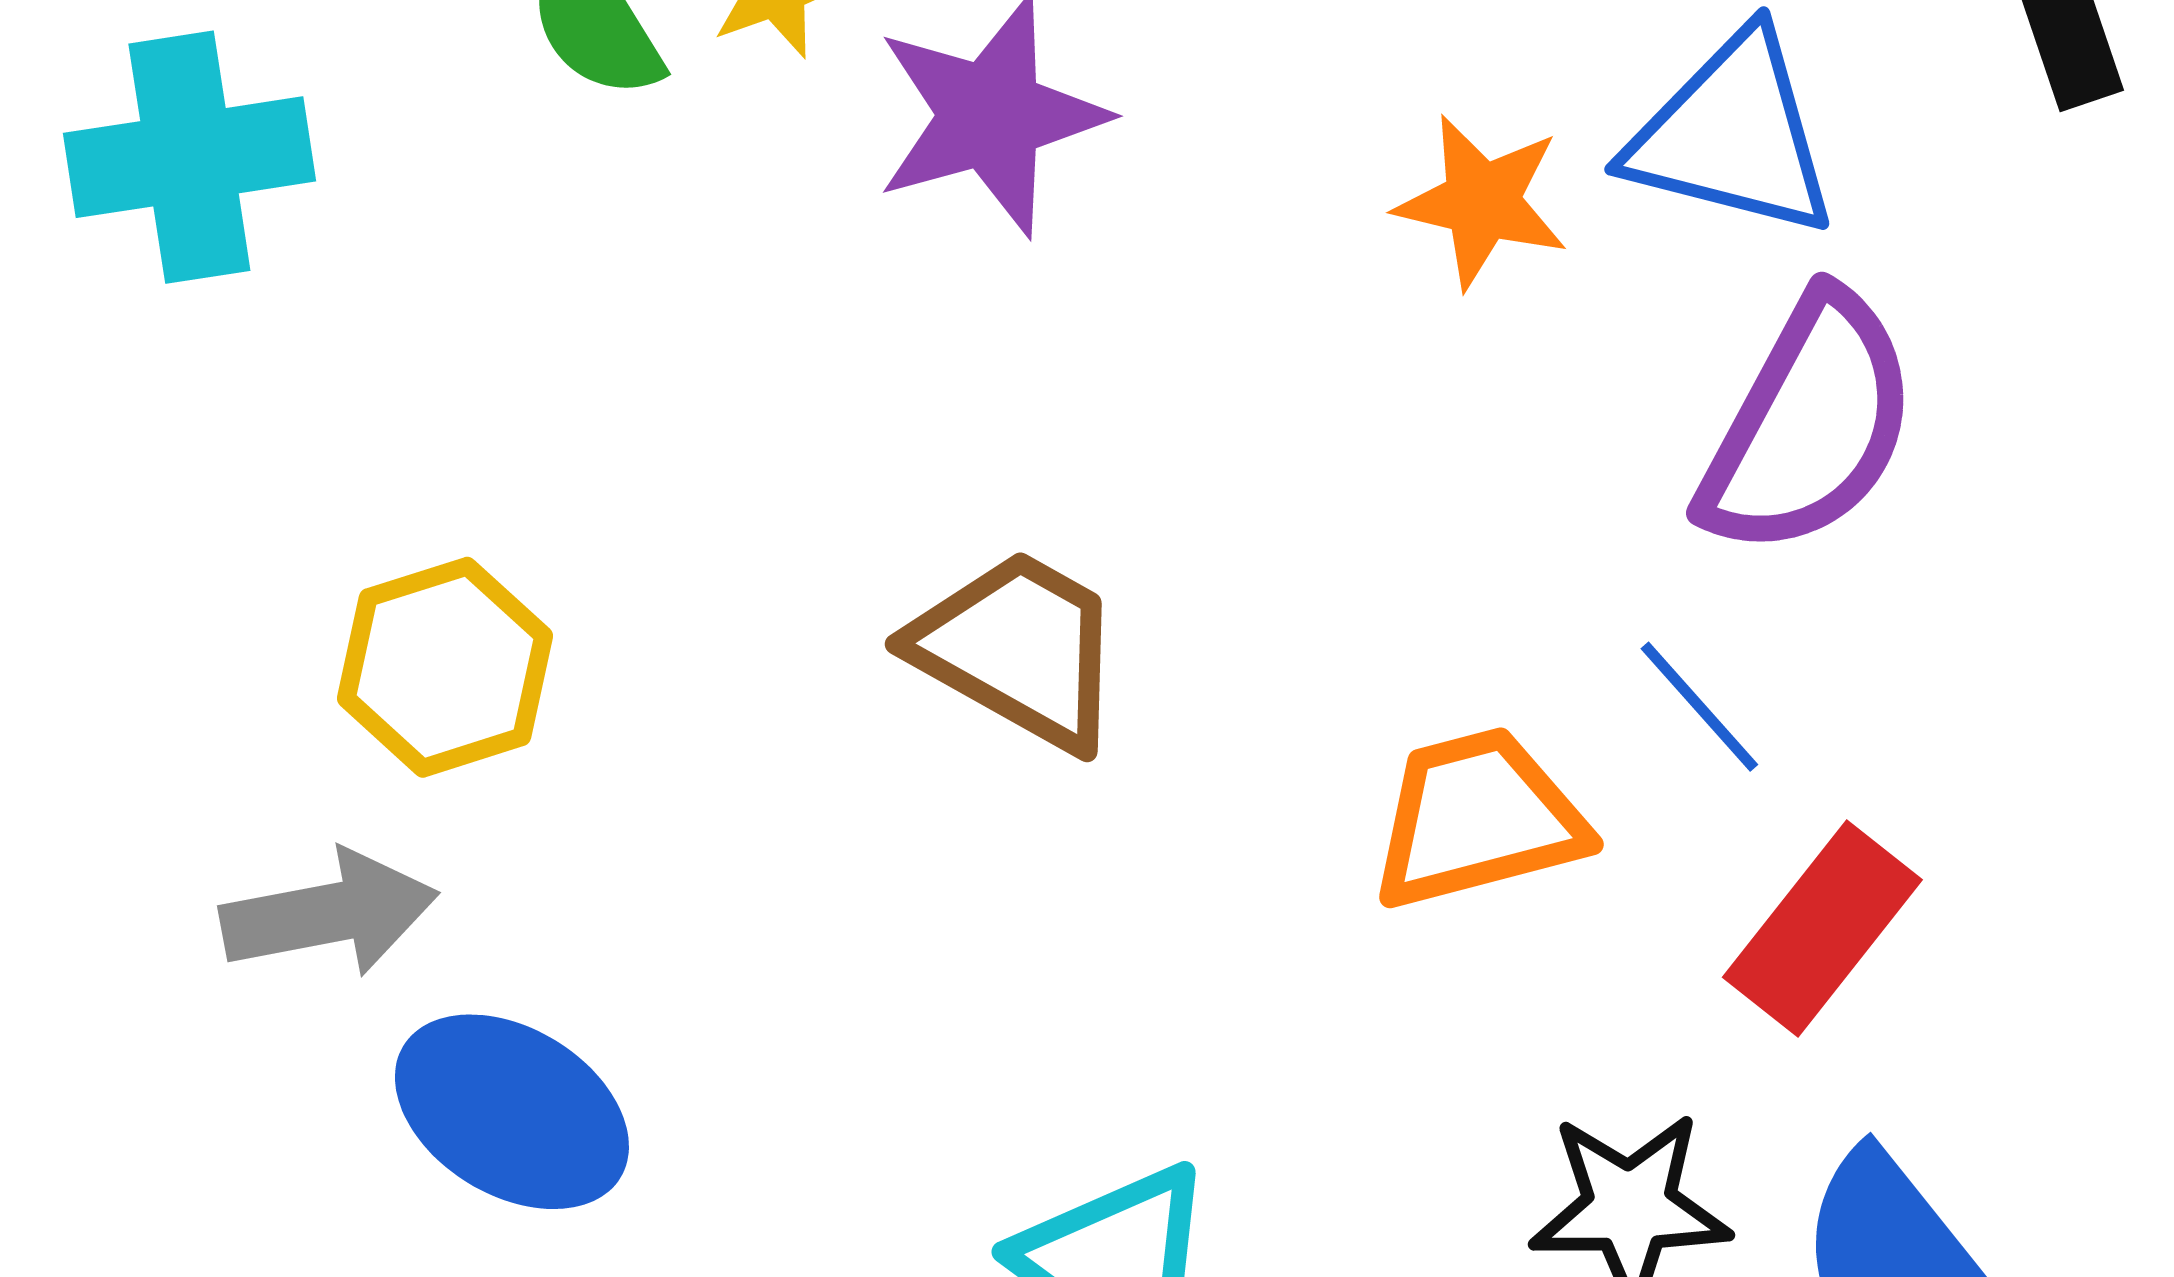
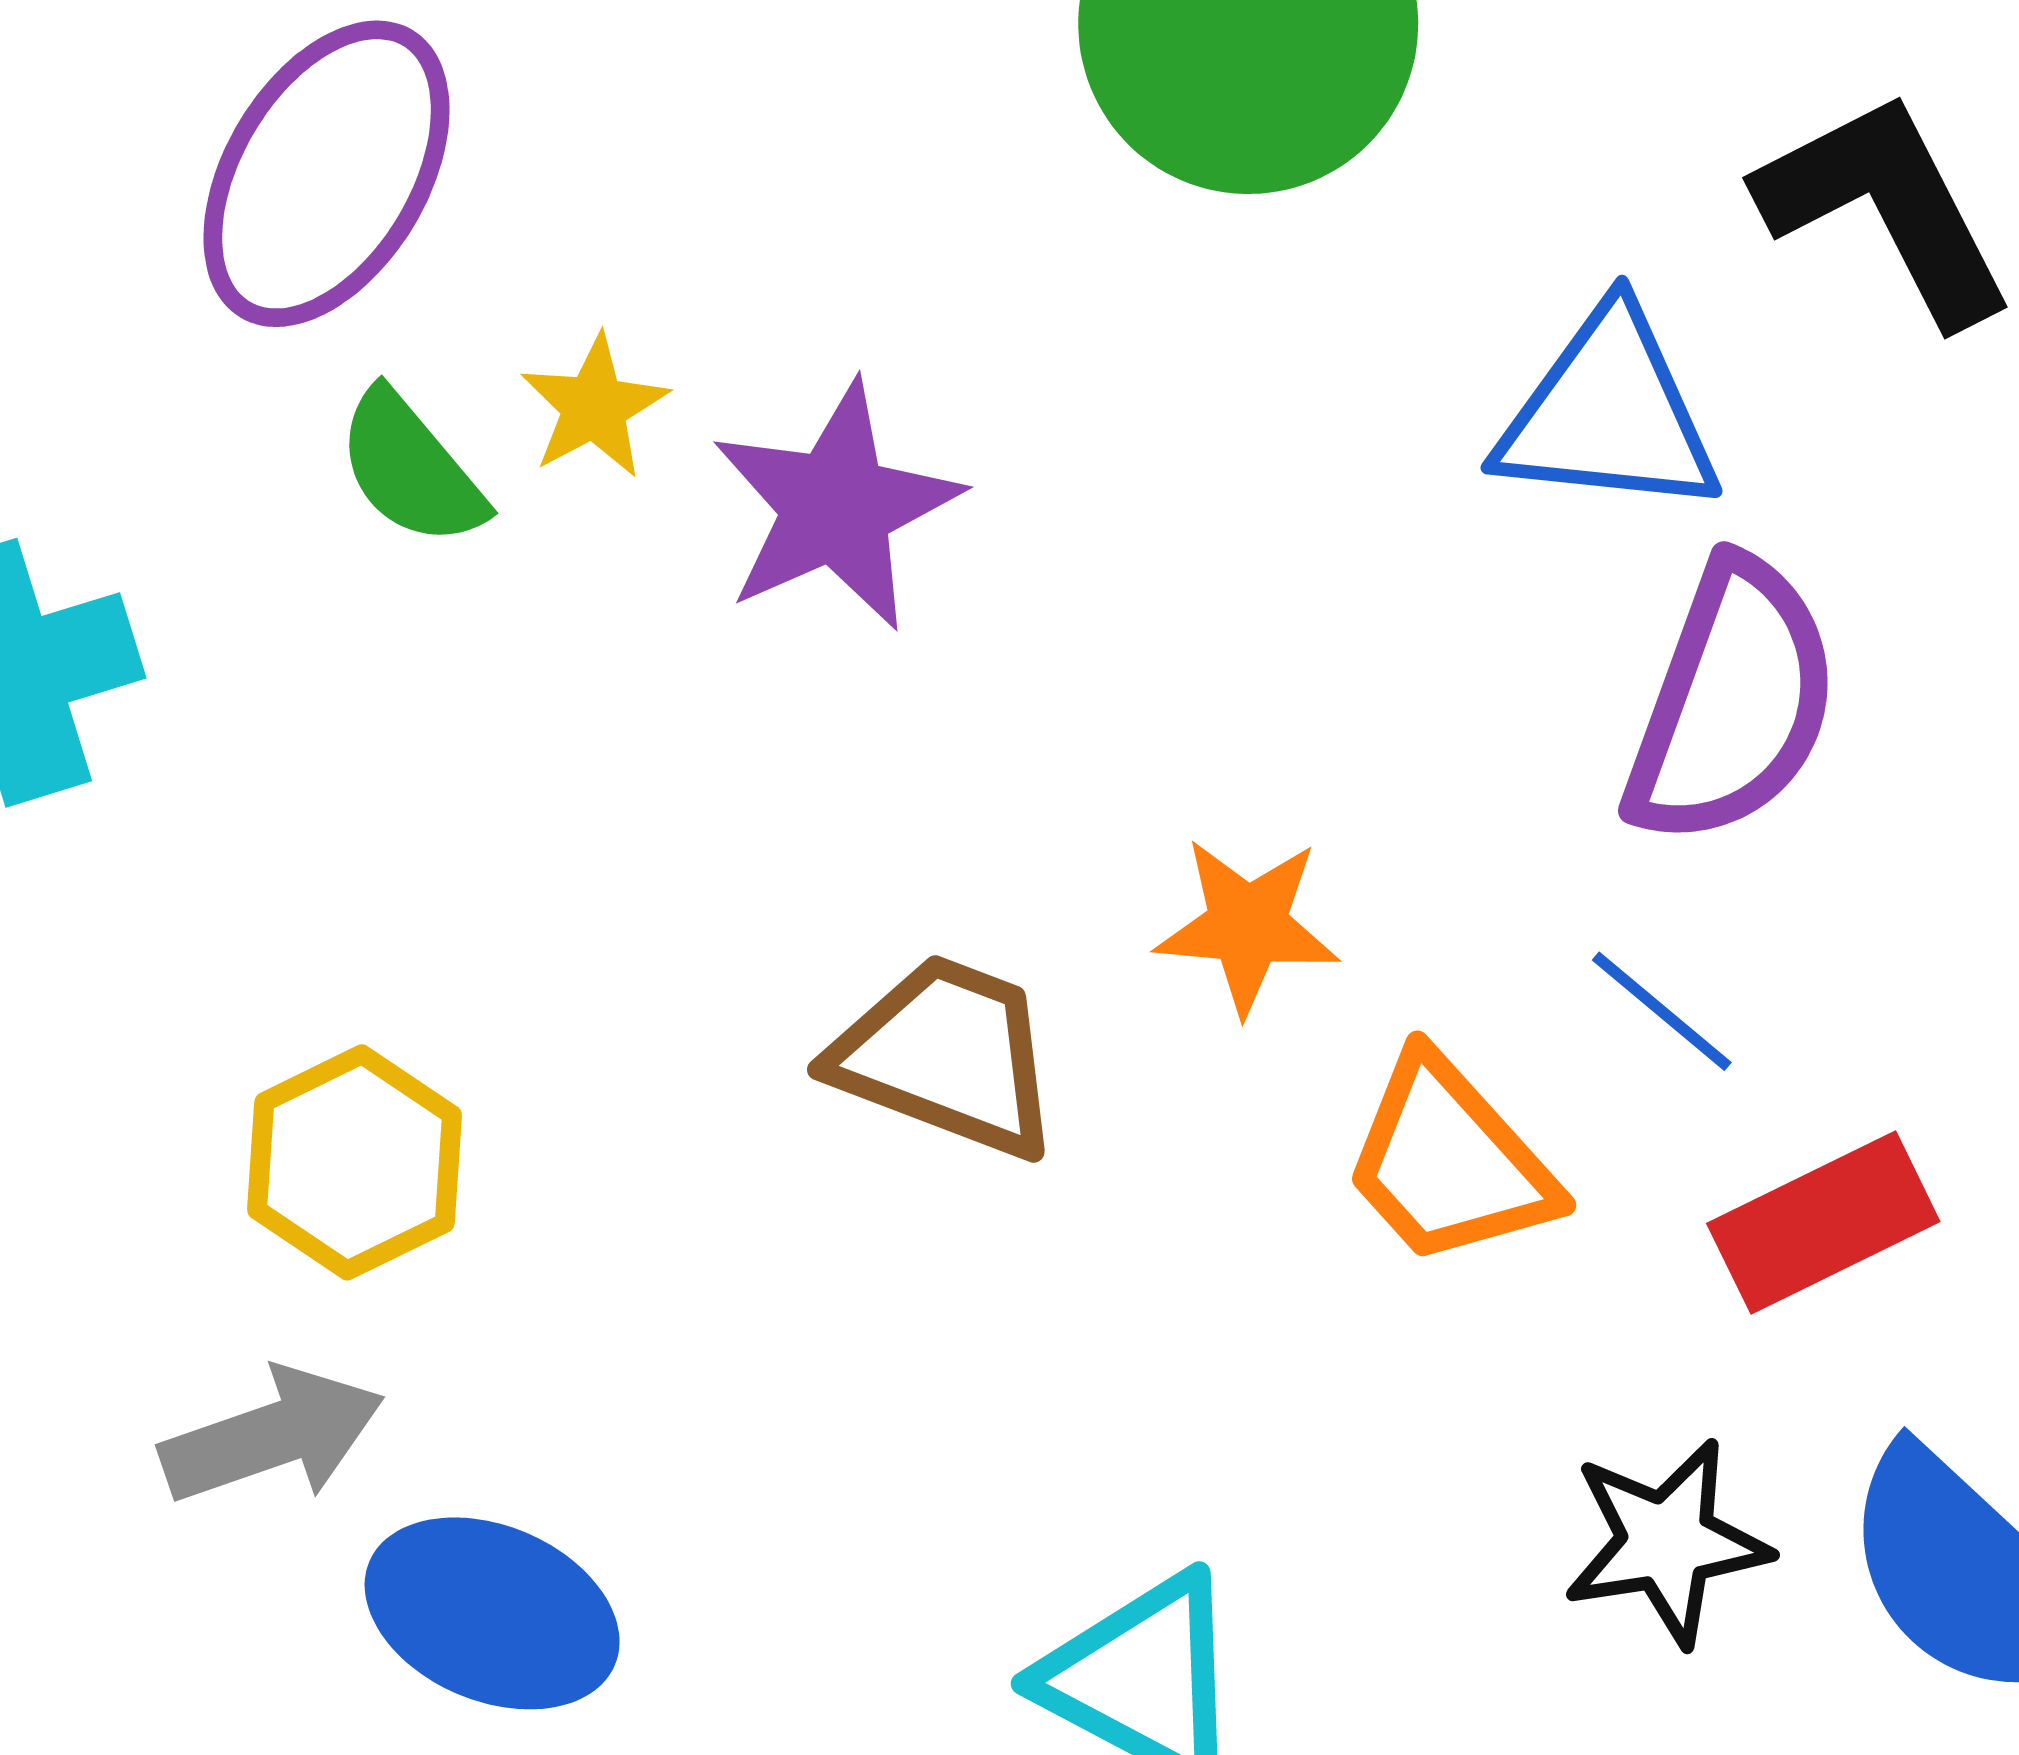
orange star: (1482, 202) -> (1247, 926), moved
orange trapezoid: (1478, 819) -> (1449, 1161), turned -109
red rectangle: (1822, 928) -> (1823, 1223), turned 34

